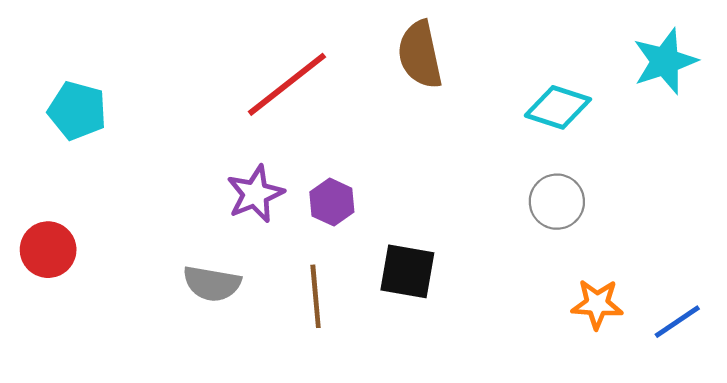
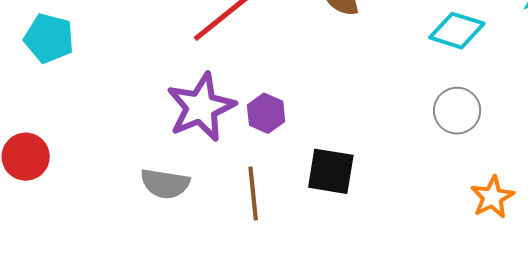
purple star: (255, 194) -> (201, 107), size x1.4
orange star: (597, 304) -> (492, 197), turned -30

